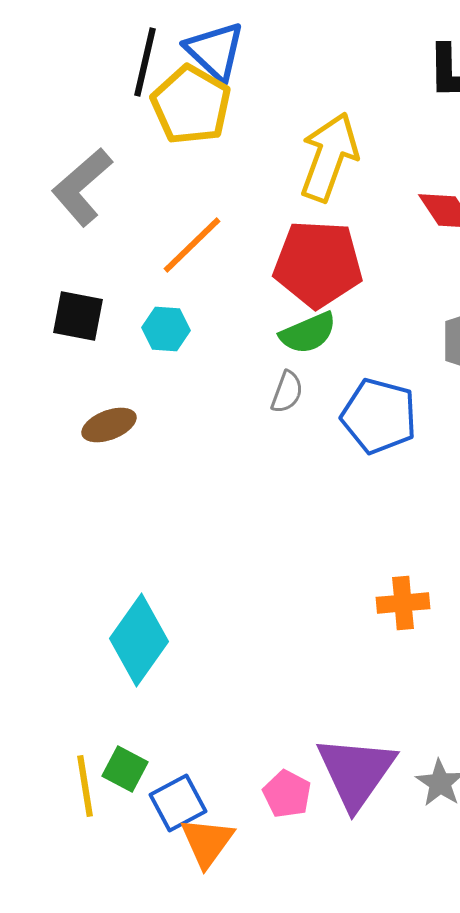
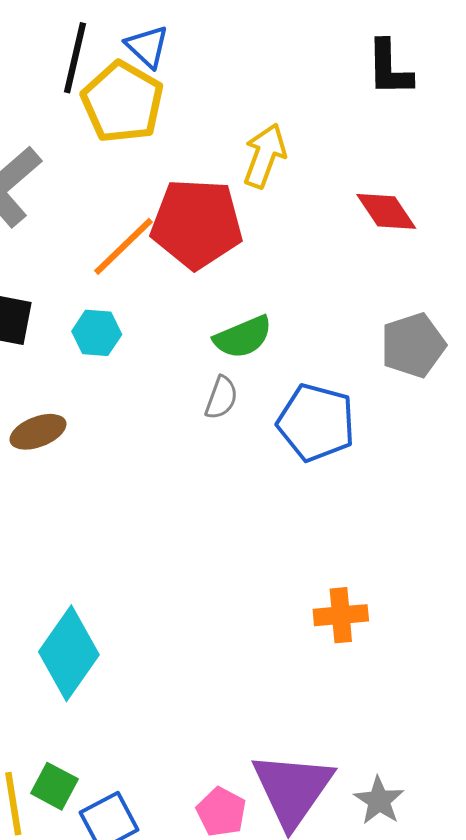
blue triangle: (215, 51) -> (147, 46), size x0.7
yellow arrow: (329, 157) -> (265, 156), size x0.7
red pentagon: (318, 264) -> (197, 224), moved

